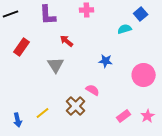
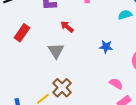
pink semicircle: (93, 90) -> (116, 84), moved
brown cross: (76, 106) -> (62, 88), moved

